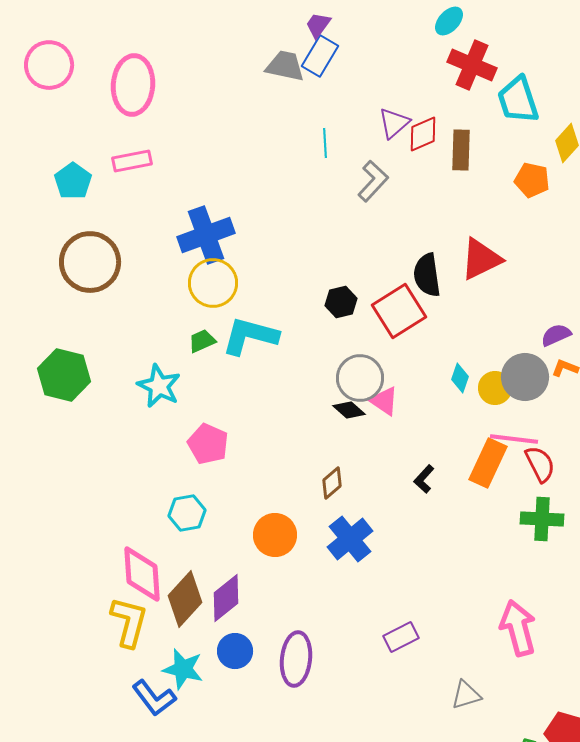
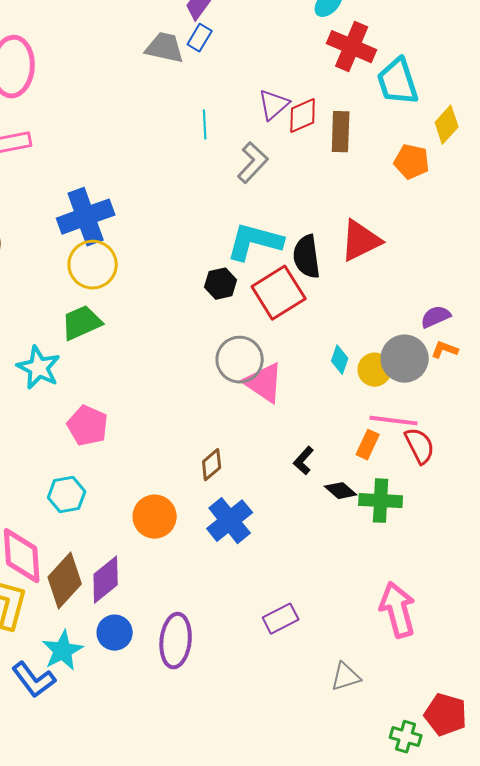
blue rectangle: (320, 56) -> (200, 38), size x0.7
cyan L-shape: (250, 336) -> (255, 242), moved
green trapezoid: (202, 341) -> (82, 323), size x1.5
pink triangle: (384, 401) -> (264, 383), size x1.4
black diamond: (349, 410) -> (341, 491), moved
orange rectangle: (488, 463) -> (368, 445), size x0.6
green cross: (542, 519) -> (381, 501), moved
cyan star: (183, 669) -> (63, 651), turned 30

